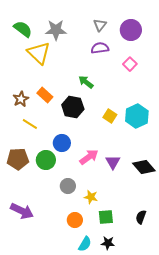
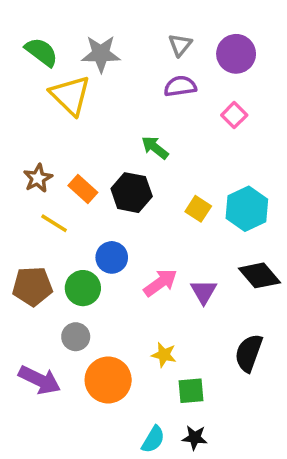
orange rectangle: (45, 95) -> (83, 189), moved
black diamond: (144, 167) -> (259, 275), moved
gray circle: (68, 186) -> (76, 337), moved
black semicircle: (141, 217) -> (249, 353), moved, size x1.5
orange circle: (75, 220) -> (108, 380), moved, size x1.6

